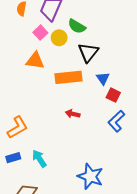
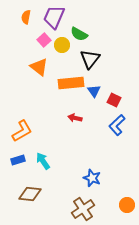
orange triangle: (35, 61) -> (39, 67), turned 30
blue triangle: (103, 78) -> (94, 91), moved
blue star: (90, 176) -> (92, 178), size x0.7

